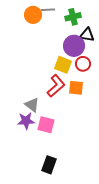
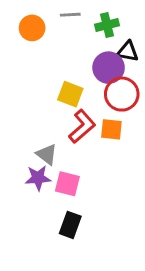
orange circle: (33, 15) -> (32, 28), moved
red circle: (83, 64) -> (122, 94), size x1.5
yellow square: (63, 65) -> (70, 94), moved
black rectangle: (49, 165) -> (70, 225), moved

